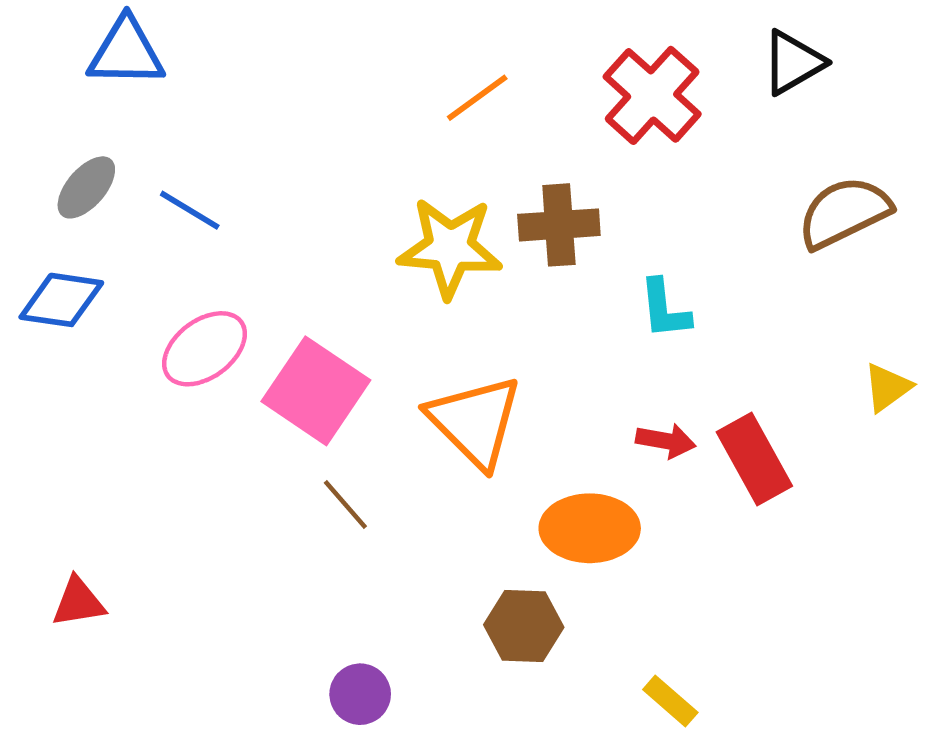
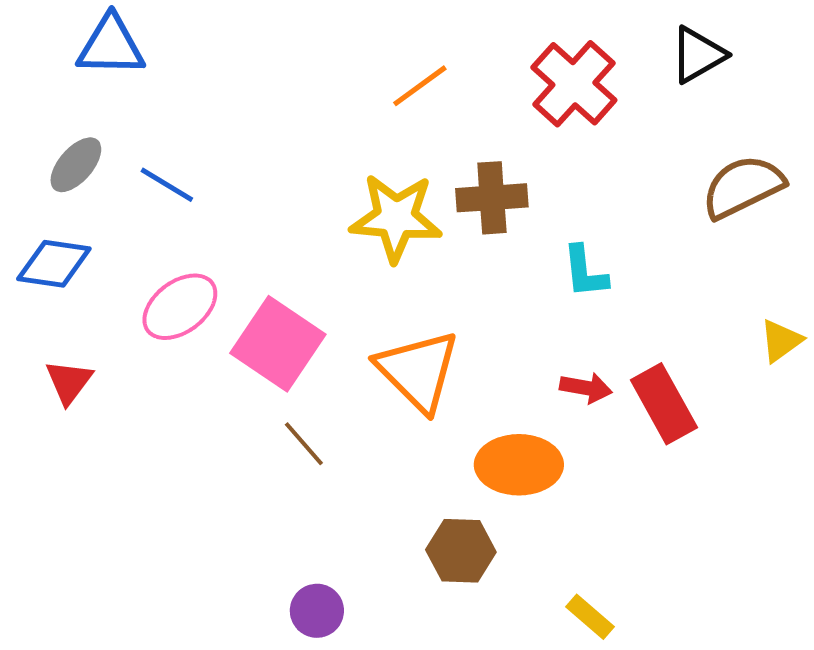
red triangle: (78, 602) -> (69, 382), moved, turned -44

